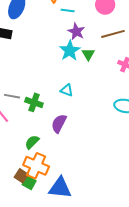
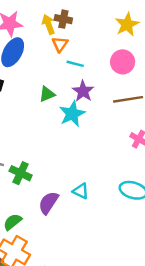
green triangle: (88, 54) -> (47, 94), moved, turned 32
cyan triangle: (67, 90) -> (81, 191), moved

